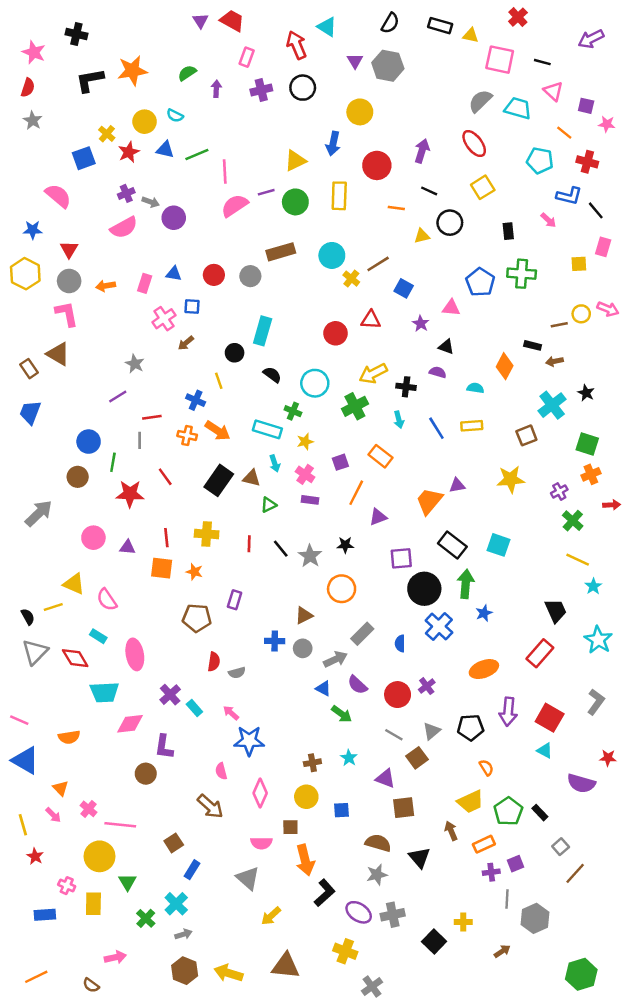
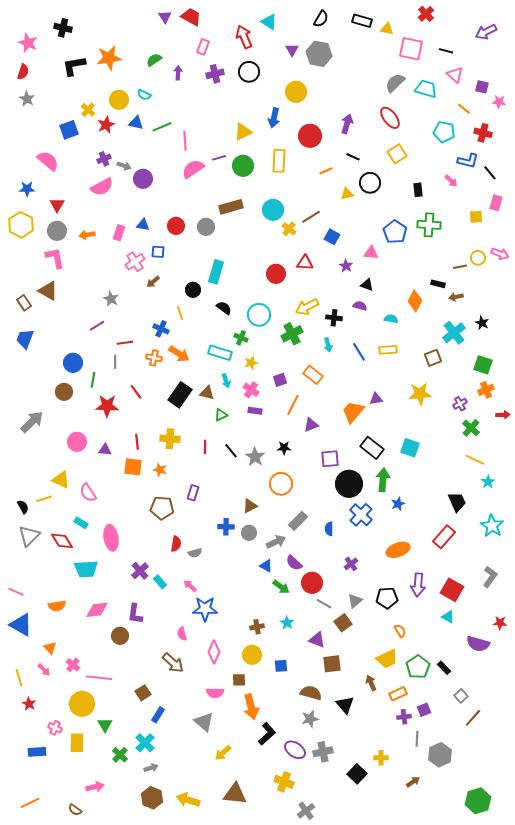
orange line: (396, 208) -> (326, 171), turned -32
red circle: (398, 695) -> (312, 583), moved
pink diamond: (130, 724) -> (97, 610), moved

